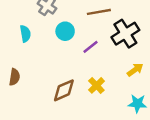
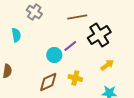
cyan circle: (65, 31) -> (54, 55), moved
yellow cross: (96, 85) -> (75, 78), turned -32

